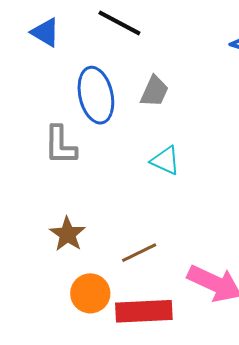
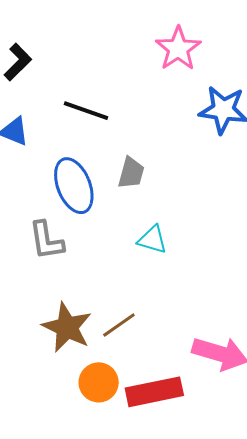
brown star: (67, 234) -> (67, 327), size x1.4
brown line: (139, 253) -> (119, 325), moved

